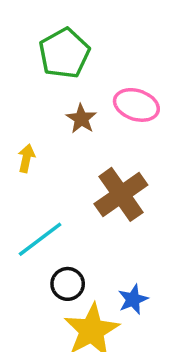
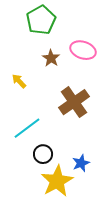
yellow arrow: (26, 158) -> (19, 81), turned -56

